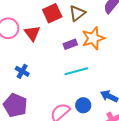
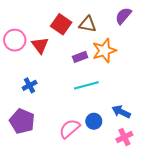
red square: (52, 13) -> (61, 24), turned -30
brown triangle: (77, 13) -> (87, 24), turned 48
blue cross: (22, 71) -> (30, 85), turned 32

